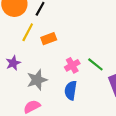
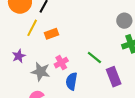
pink cross: (72, 65) -> (61, 63), moved
gray star: (37, 80) -> (41, 72), turned 30

